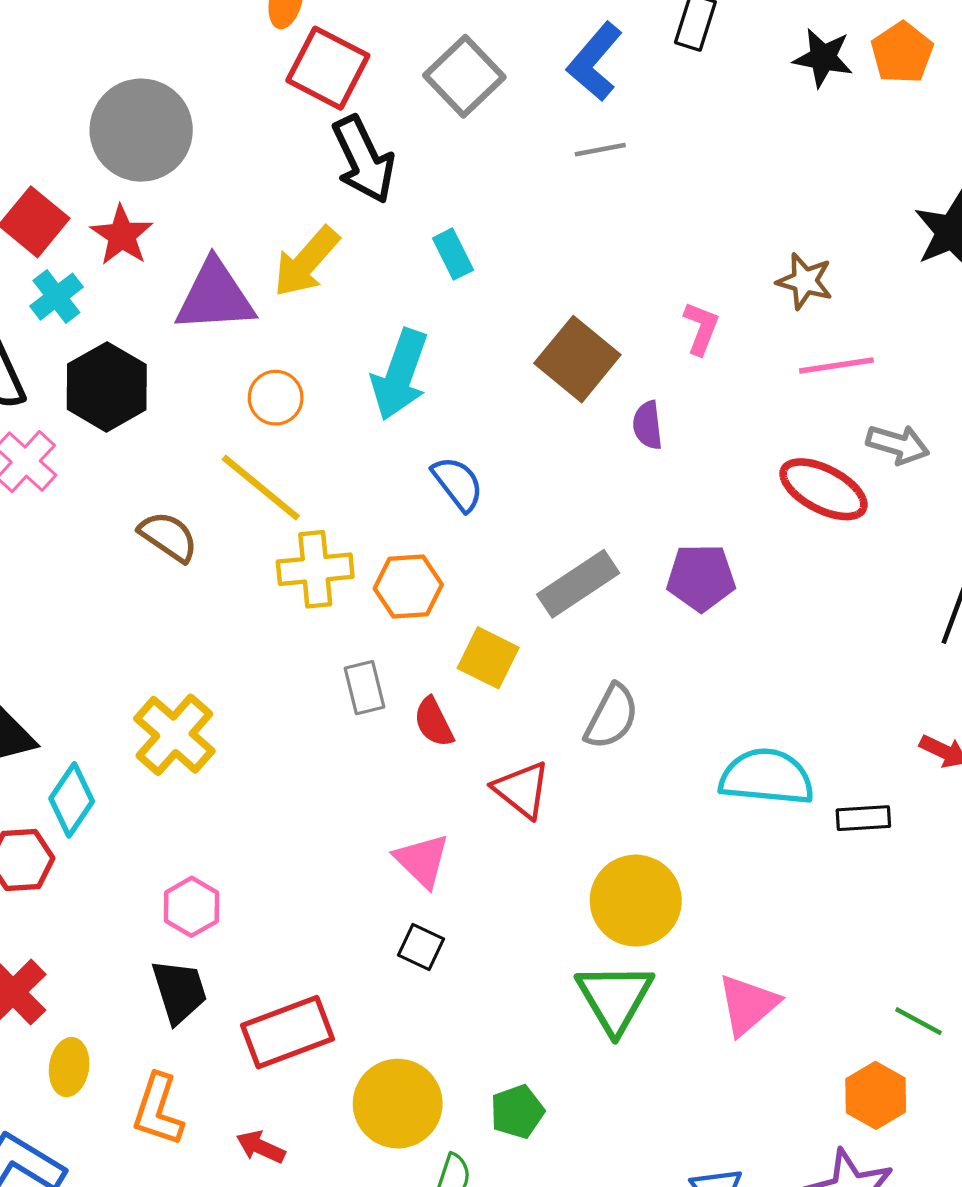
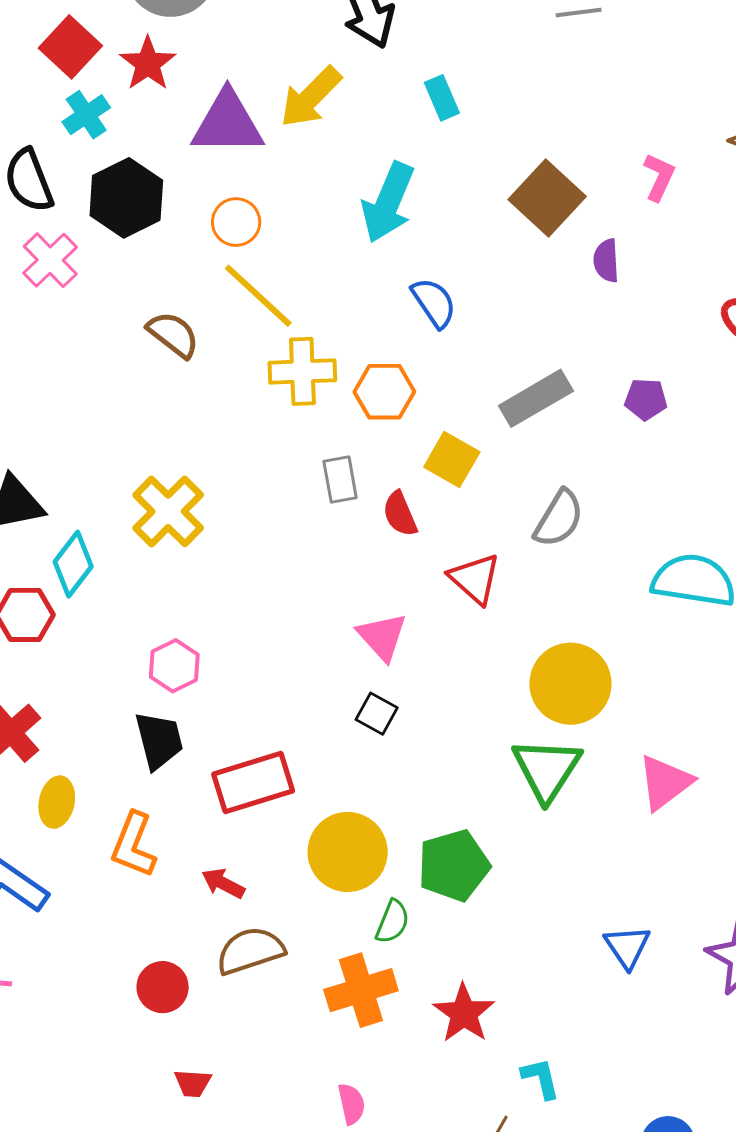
orange circle: (276, 398) -> (236, 222), moved
purple pentagon: (701, 578) -> (646, 399), size x0.7
green pentagon: (517, 1112) -> (454, 866), size x1.5

